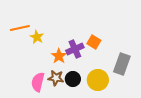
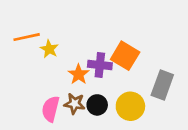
orange square: (94, 42) -> (125, 56), size x1.5
purple cross: (75, 49) -> (100, 65), turned 30

